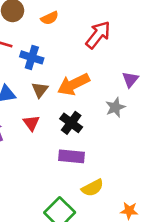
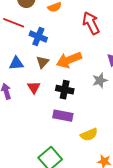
red arrow: (98, 35) -> (91, 23), turned -70
black cross: (71, 123) -> (65, 90), turned -30
yellow semicircle: (92, 188) -> (89, 135), moved

